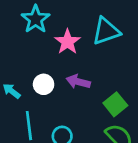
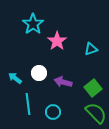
cyan triangle: (106, 31) -> (91, 49), moved, size x0.6
purple arrow: (78, 82) -> (63, 82), moved

